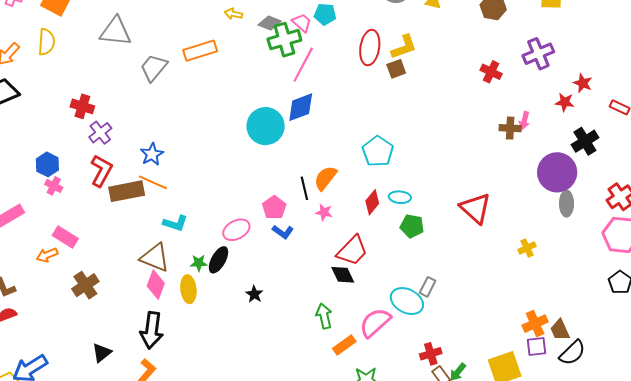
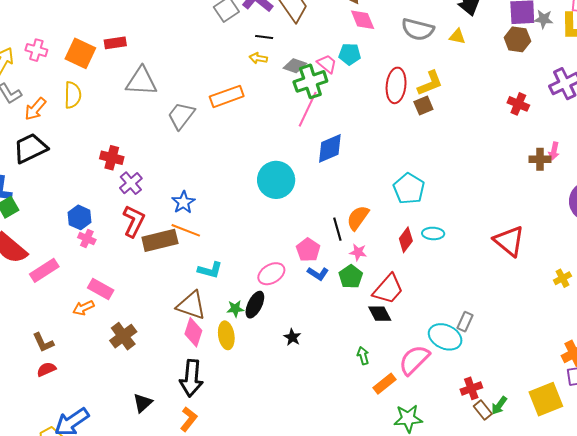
pink line: (303, 65) -> (308, 109), moved
cyan circle: (266, 126) -> (276, 180), moved
green pentagon: (412, 226) -> (351, 277), moved, turned 30
green arrow: (324, 316) -> (363, 356), size x0.7

